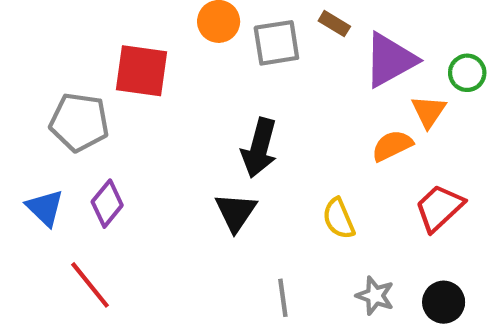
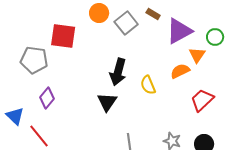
gray square: (276, 43) -> (126, 23), turned -30
blue triangle: (45, 208) -> (15, 116), moved
yellow semicircle: (339, 219) -> (148, 85), moved

